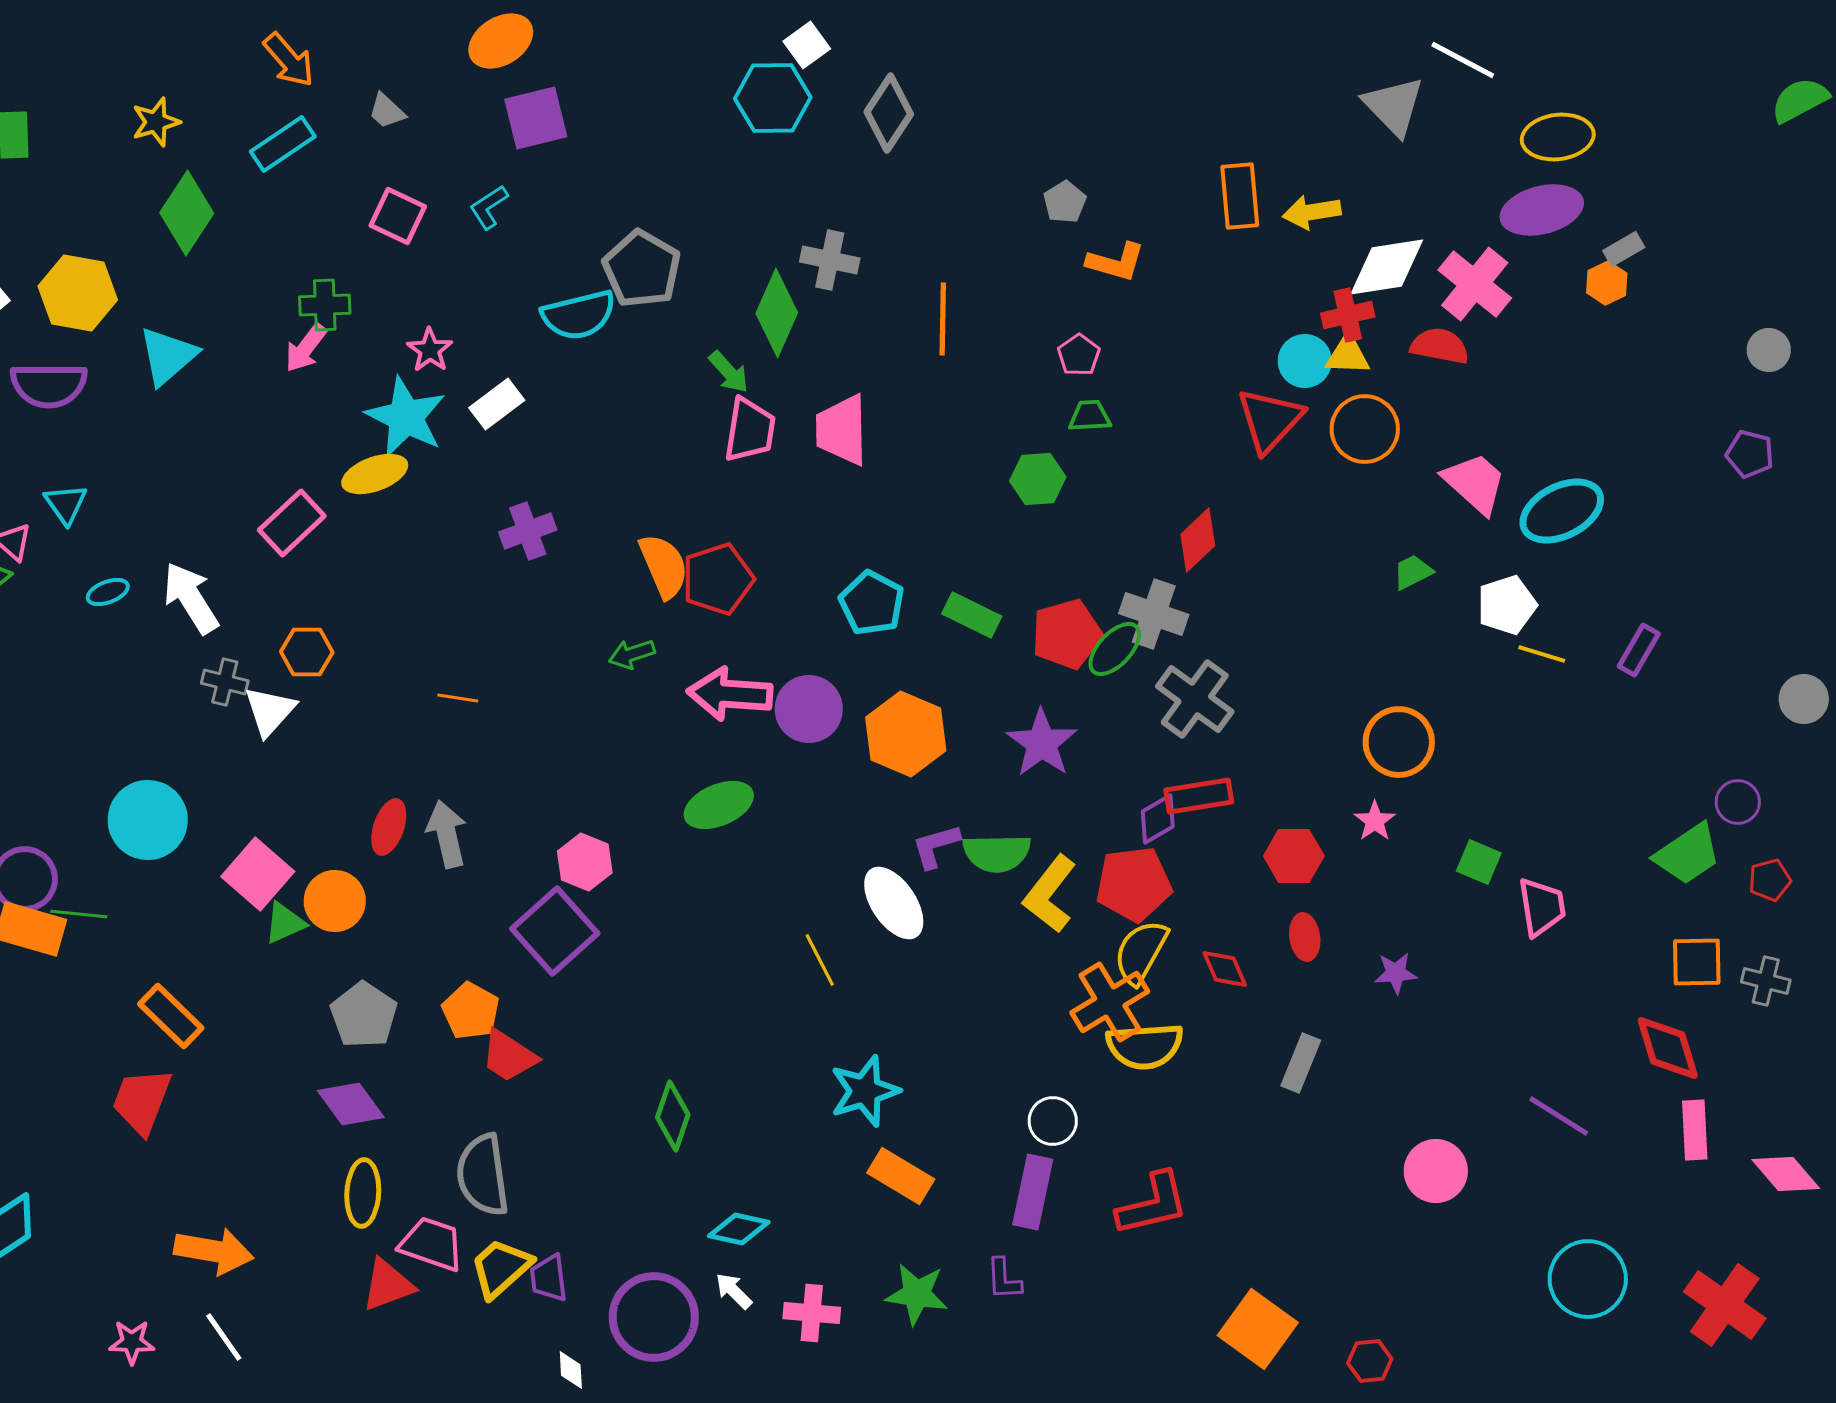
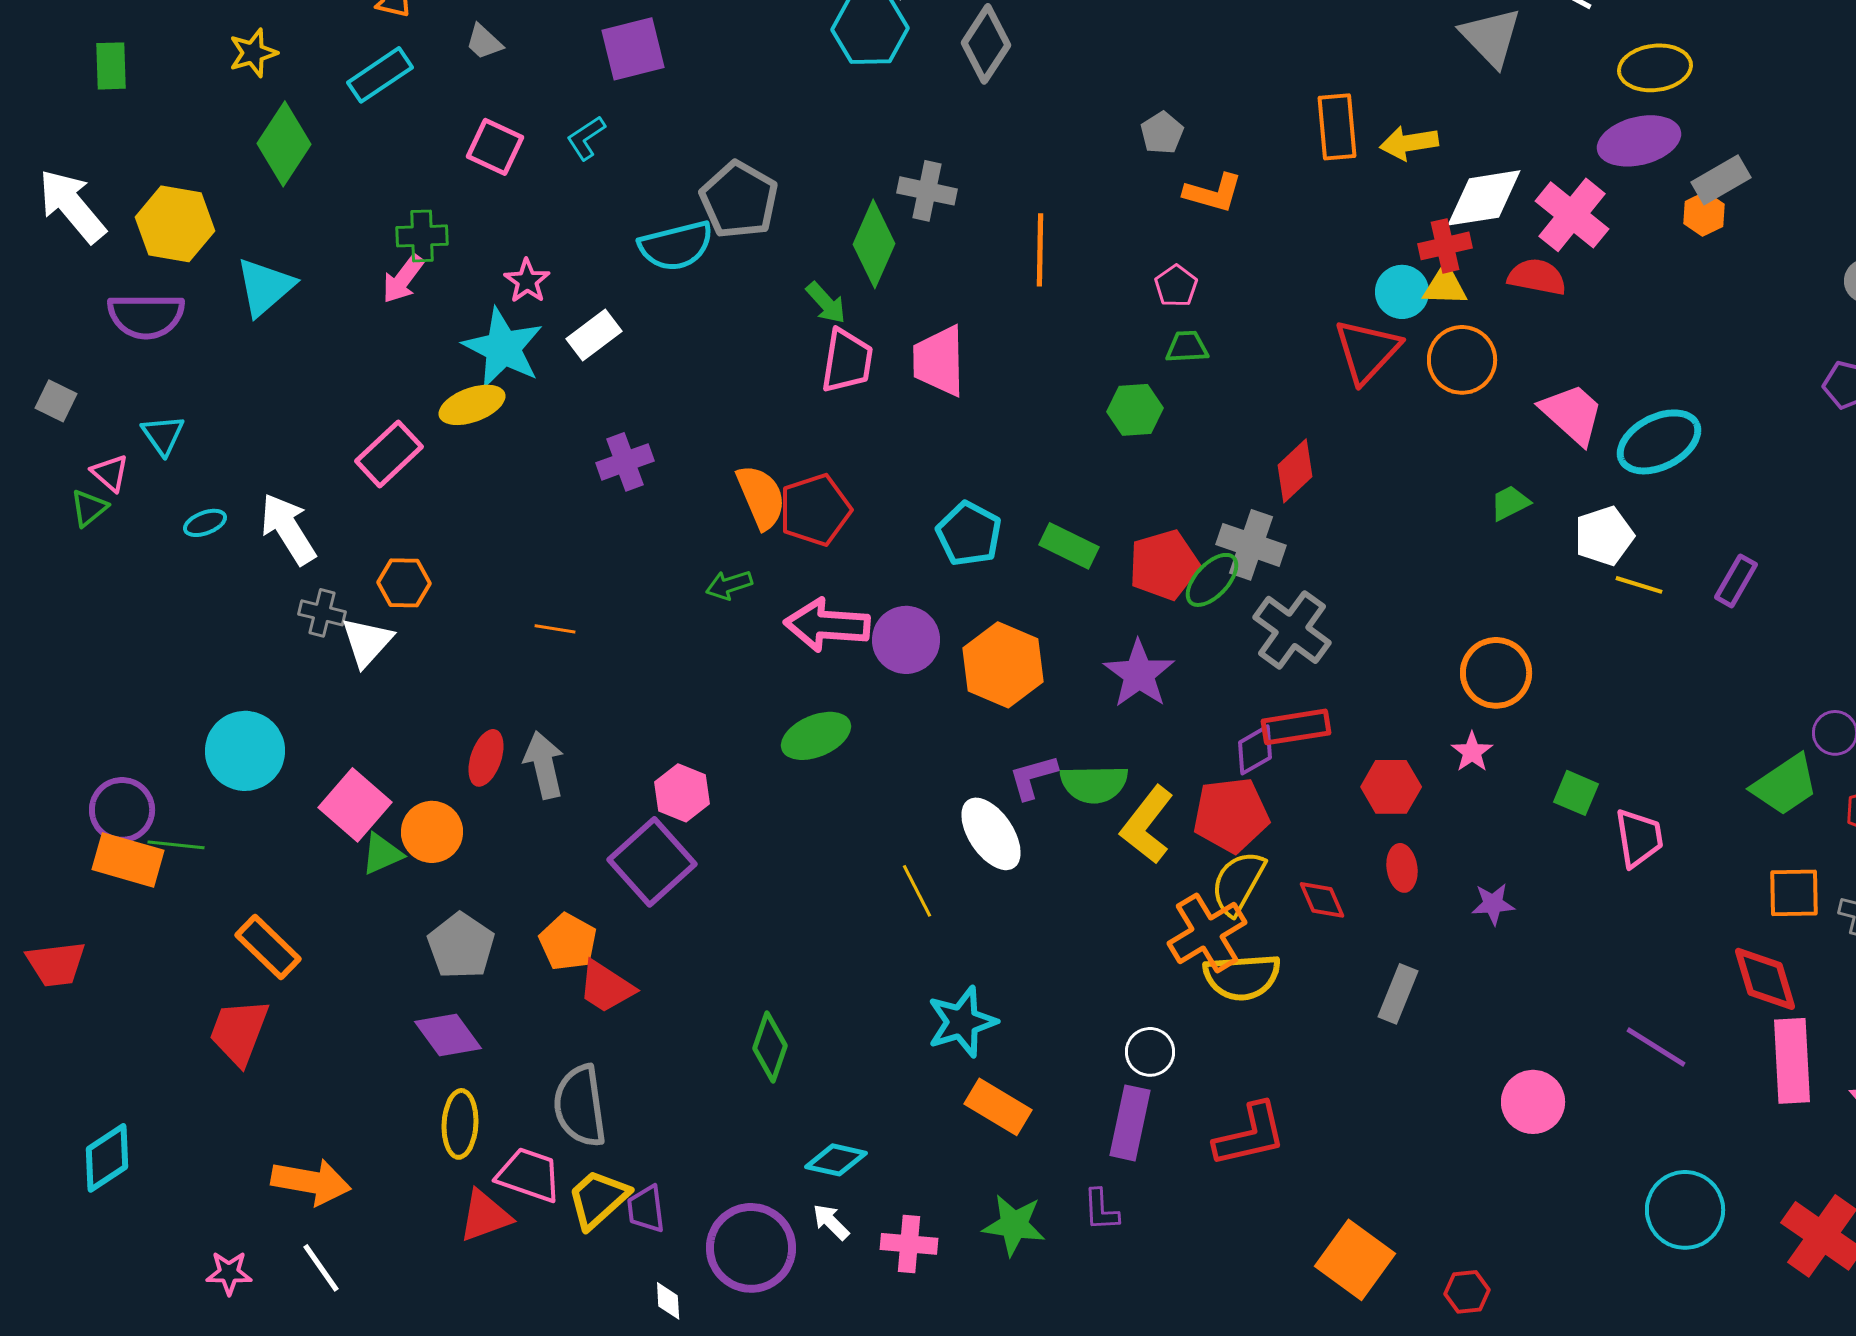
gray rectangle: (1624, 249) -> (1721, 180), size x1.4
pink rectangle: (1695, 1130) -> (1792, 1061), size x1.4

